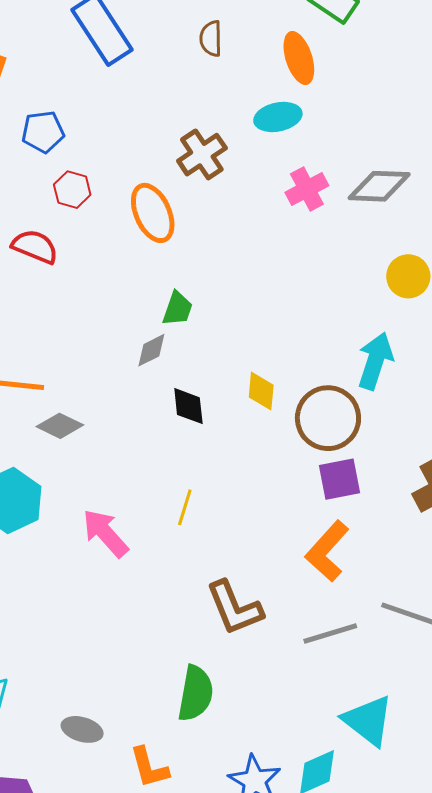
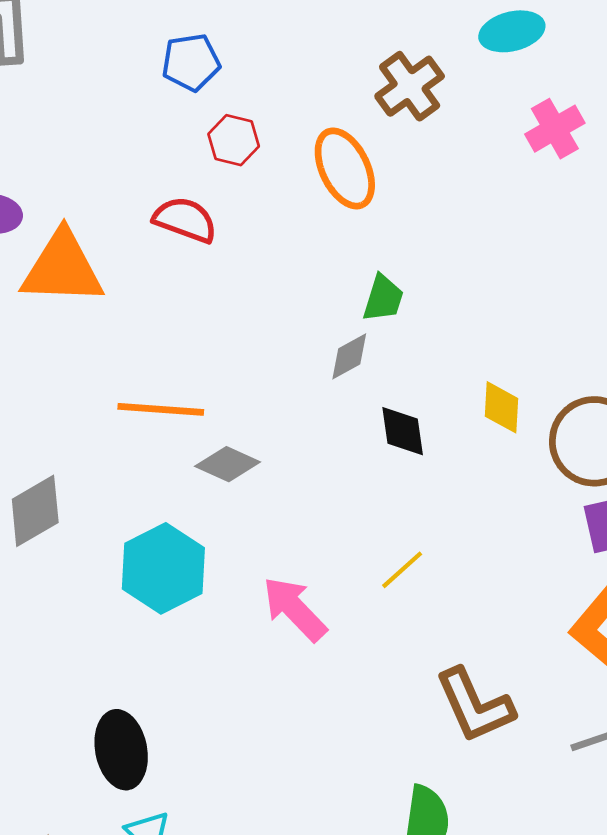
yellow line: (185, 507) -> (402, 570), turned 33

